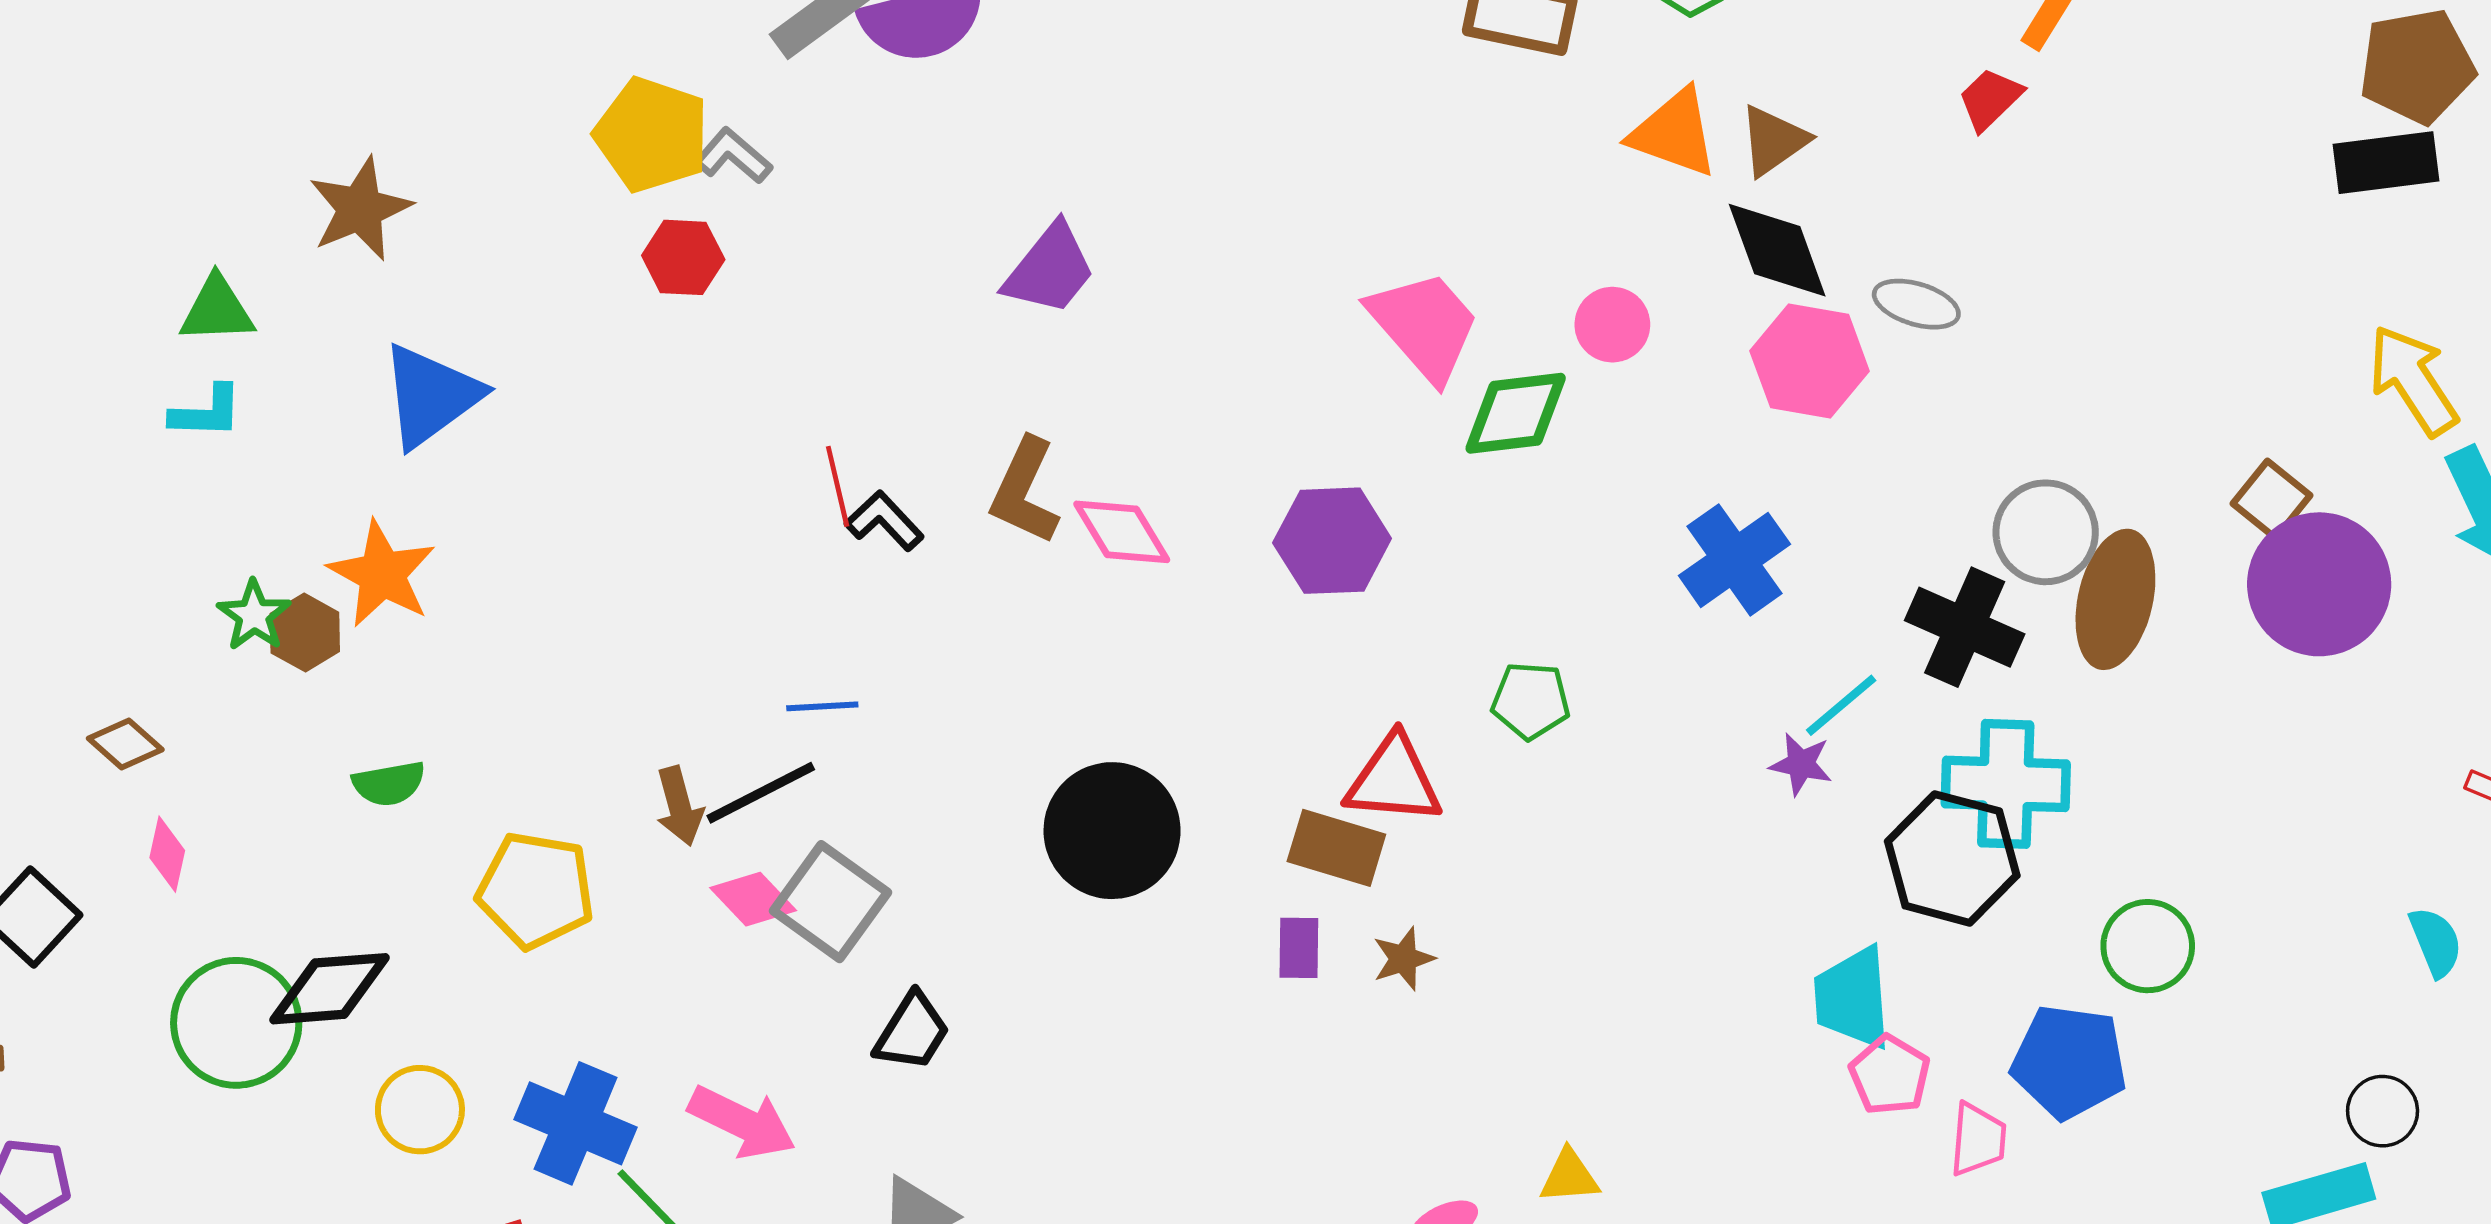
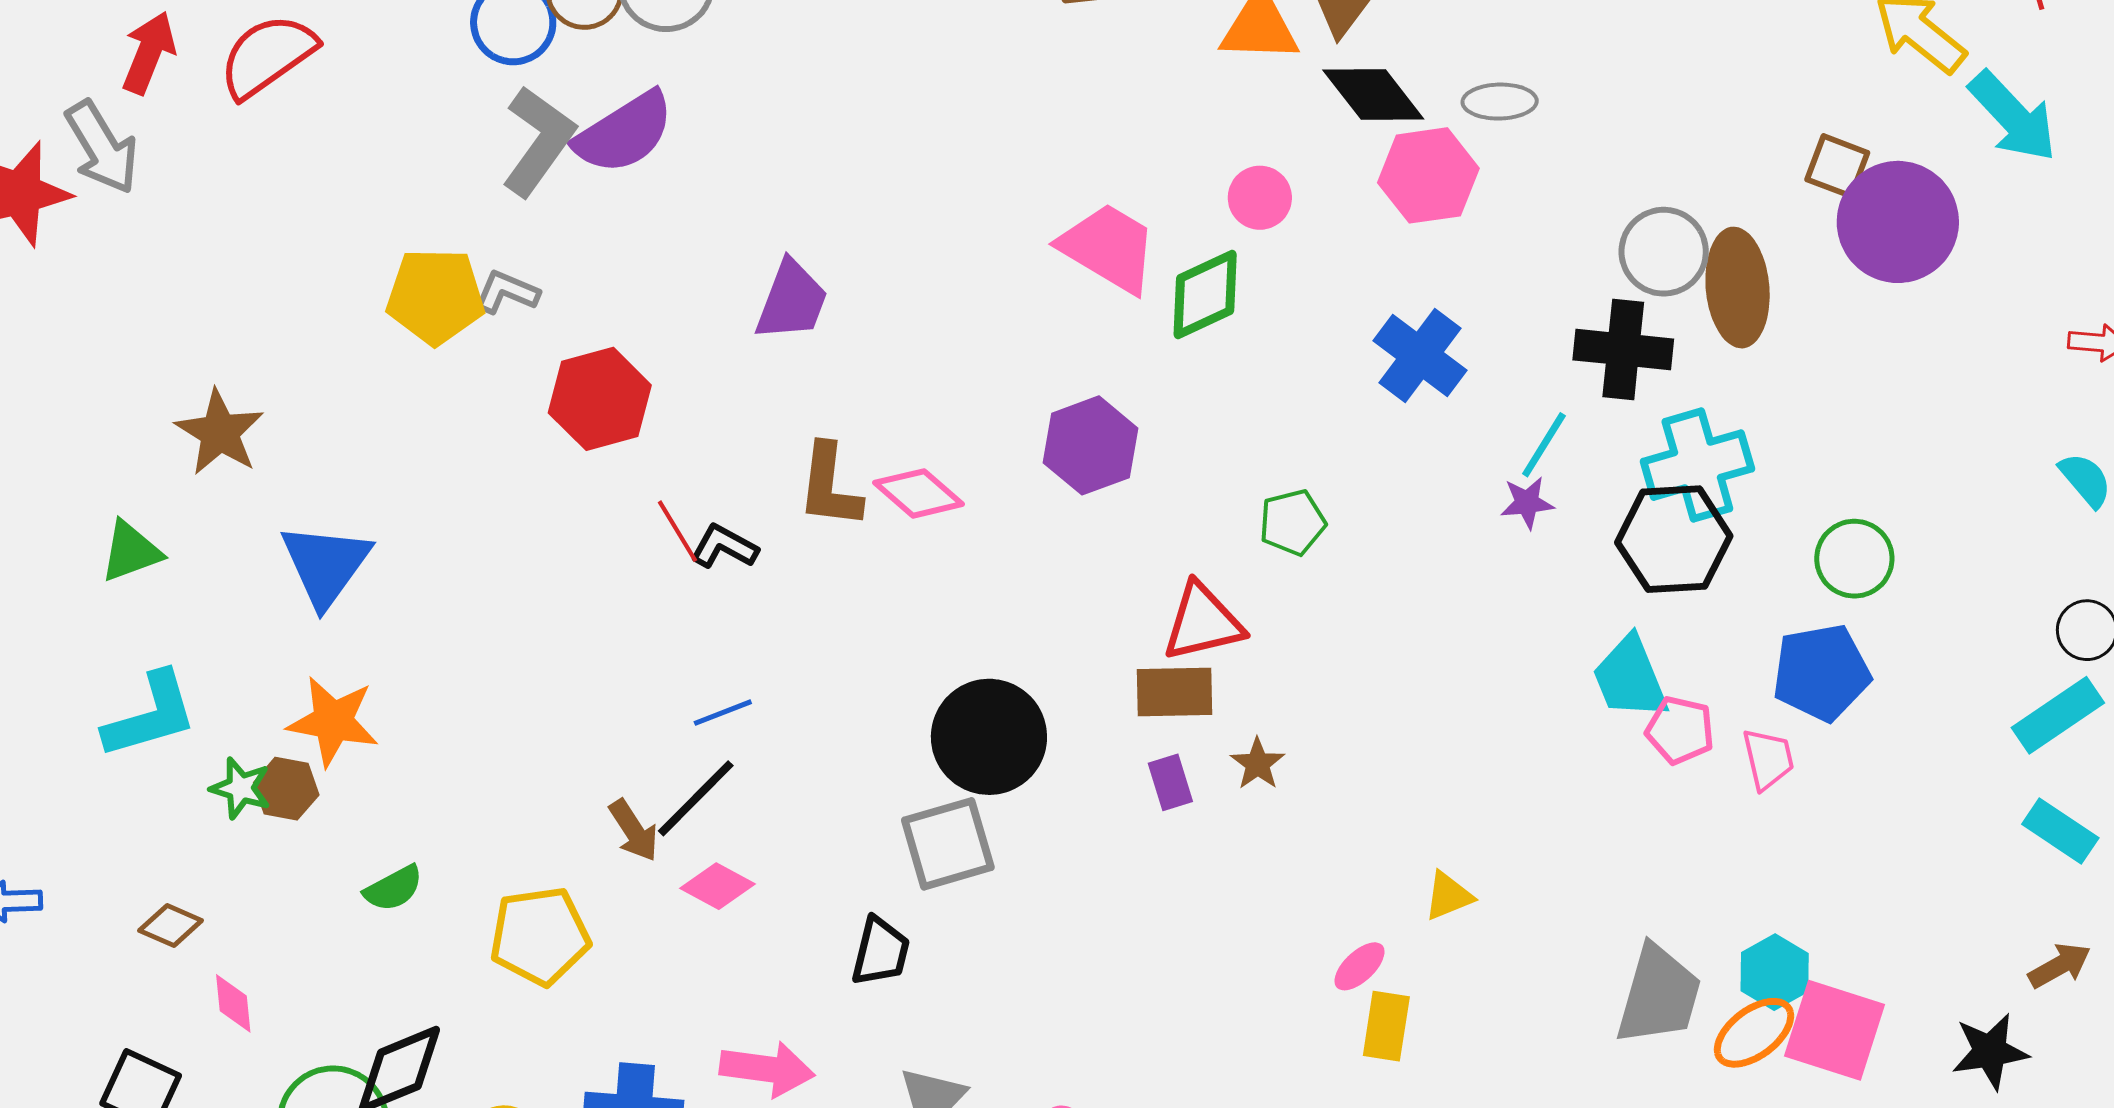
red hexagon: (683, 257) -> (600, 399), moved, size x1.5
cyan L-shape: (206, 412) -> (150, 715), moved, size x1.6
gray square: (830, 902) -> (948, 844), moved, turned -34

